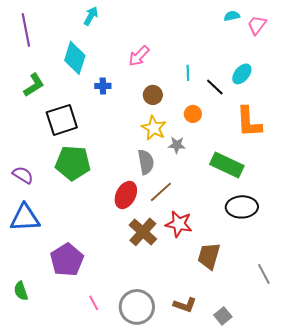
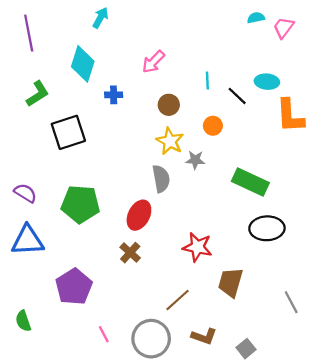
cyan ellipse: (242, 74) -> (267, 82), turned 55
orange L-shape: (249, 122) -> (290, 116), moved
green pentagon: (73, 163) -> (81, 204), moved
brown line: (161, 192) -> (178, 300), moved
brown cross: (143, 232) -> (130, 253), moved, size x0.7

